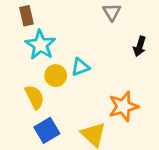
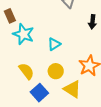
yellow circle: (56, 76) -> (56, 71), moved

